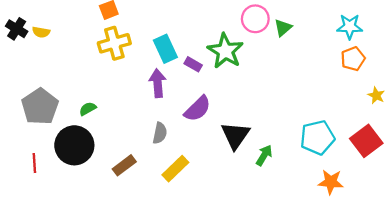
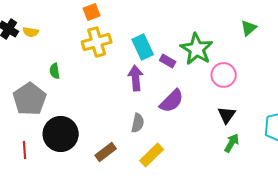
pink circle: (255, 19) -> (224, 75), moved
green semicircle: (88, 109) -> (55, 71), moved, turned -70
black triangle: (235, 135) -> (227, 115), moved, size x0.7

